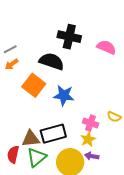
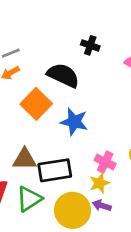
black cross: (69, 37) -> (90, 45), size x0.6
brown triangle: (31, 139) -> (25, 159), moved

